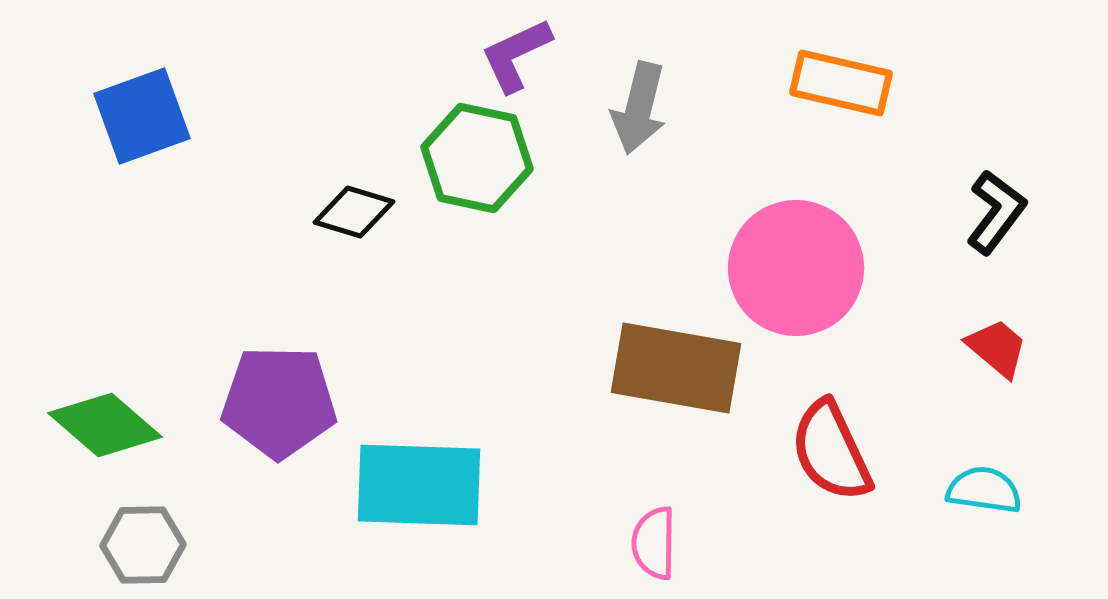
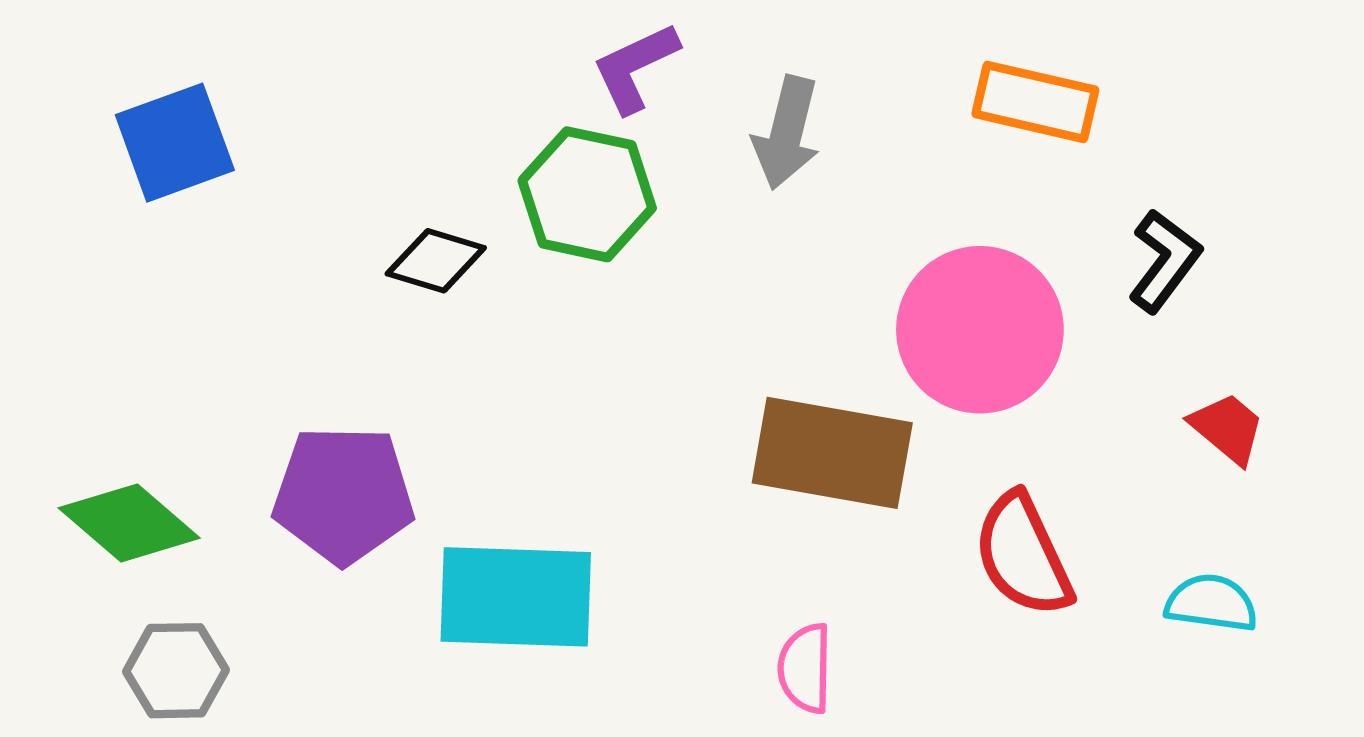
black L-shape: (996, 212) -> (1165, 261), moved

